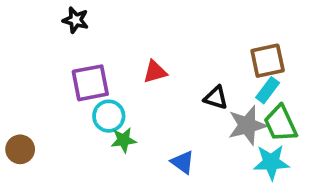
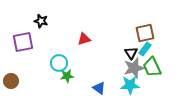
black star: (76, 20) -> (41, 21), moved
purple square: (90, 83) -> (23, 42), moved
black triangle: (216, 98) -> (131, 53), moved, turned 40
cyan star: (271, 162) -> (130, 85), moved

